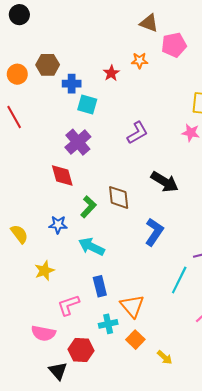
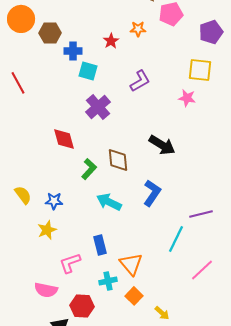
orange circle: (17, 74) -> (21, 19), moved, size x1.4
purple L-shape: (137, 133) -> (140, 81), moved
purple cross: (78, 142) -> (98, 107), moved
blue star: (58, 225) -> (54, 201), moved
cyan arrow: (91, 247) -> (109, 202), moved

